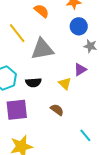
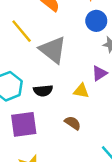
gray triangle: (42, 49) -> (53, 50), turned 50
yellow triangle: (65, 84) -> (81, 91), turned -32

